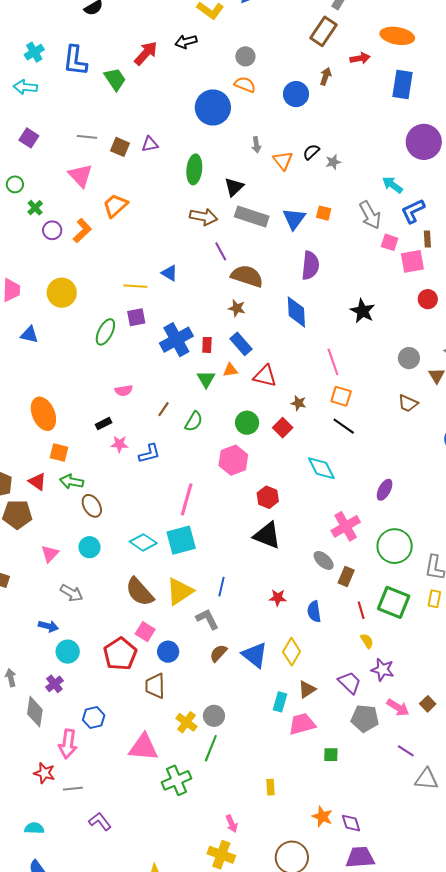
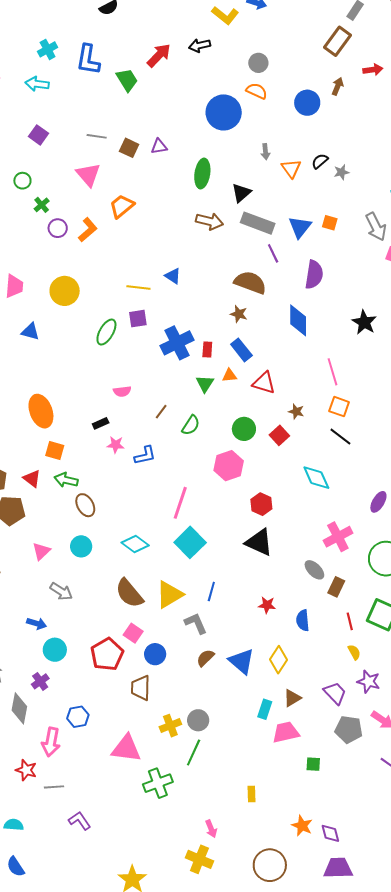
purple line: (221, 251) -> (273, 253), moved
cyan square: (181, 540) -> (190, 542), moved, turned -32
yellow cross: (186, 722) -> (170, 726), turned 30

